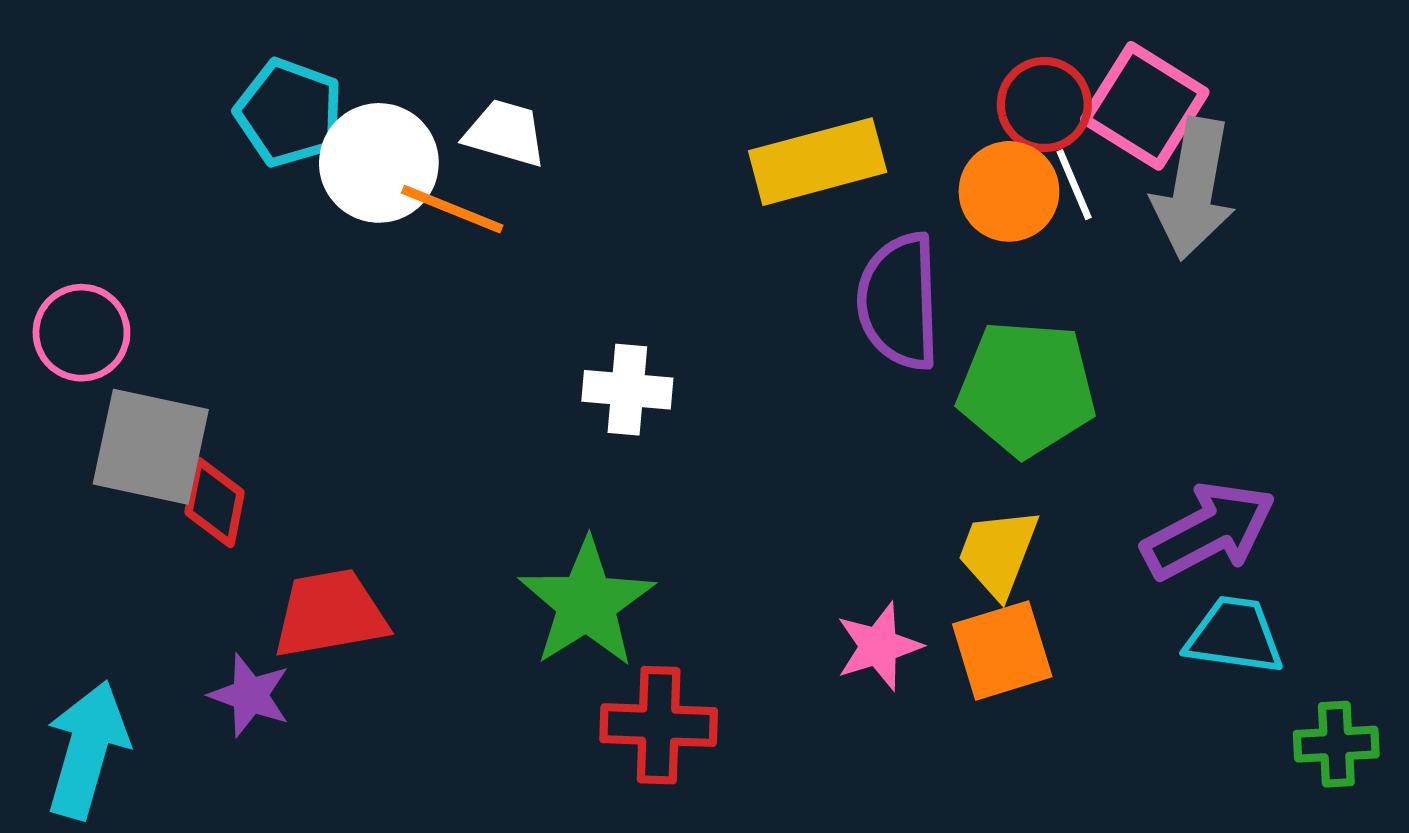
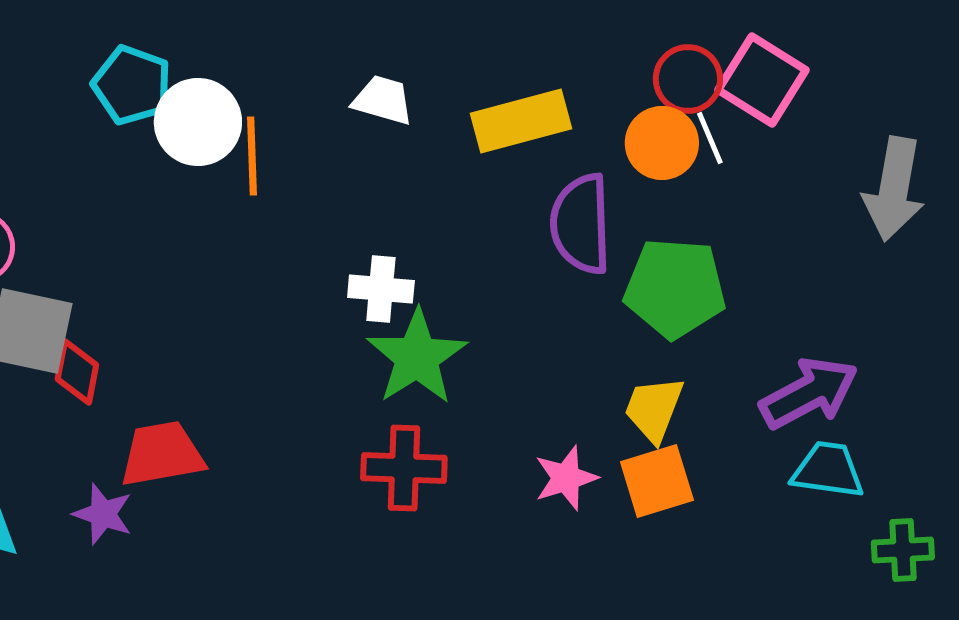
white trapezoid: (505, 133) -> (383, 100), moved
gray arrow: (1194, 189) -> (894, 189), moved
orange line: (452, 209) -> (252, 156), turned 66
green star: (587, 603) -> (417, 357), moved
red cross: (659, 725) -> (404, 468), moved

